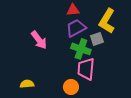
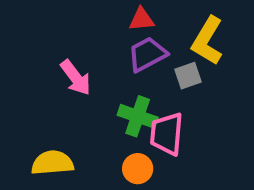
green cross: (81, 49) -> (138, 116), moved
yellow semicircle: (27, 84) -> (52, 163), size x1.5

